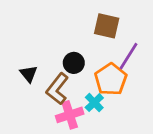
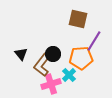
black circle: (74, 63) -> (53, 54), moved
orange pentagon: (111, 79) -> (81, 58), turned 30

